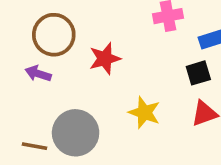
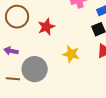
purple arrow: (38, 74) -> (11, 51), moved

